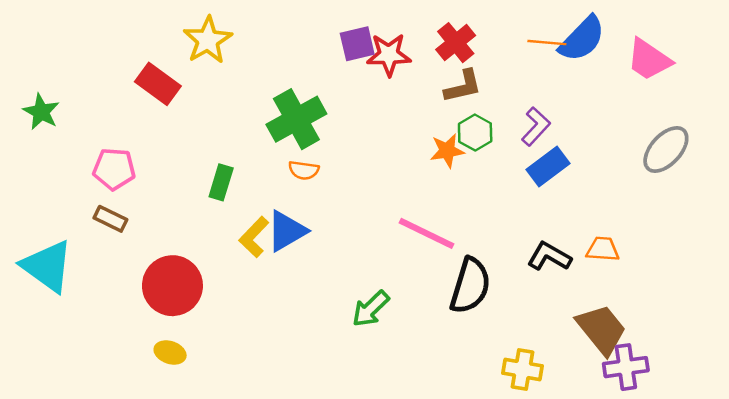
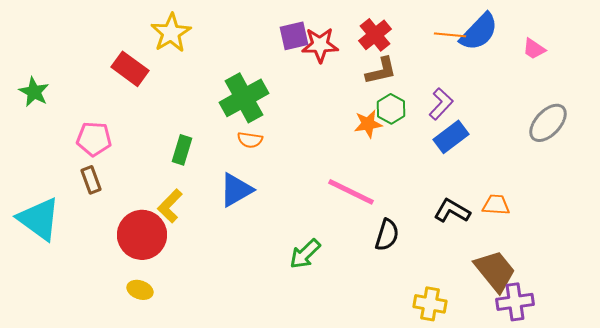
pink trapezoid: (649, 60) -> (534, 49), size x0.6
brown rectangle: (110, 219) -> (91, 180), turned 44
yellow L-shape: (254, 237) -> (170, 206), moved
black semicircle: (470, 286) -> (387, 235), size x0.7

